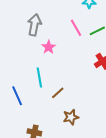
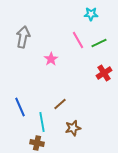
gray arrow: (34, 25) -> (23, 37), moved
cyan line: (39, 78) -> (42, 122), moved

